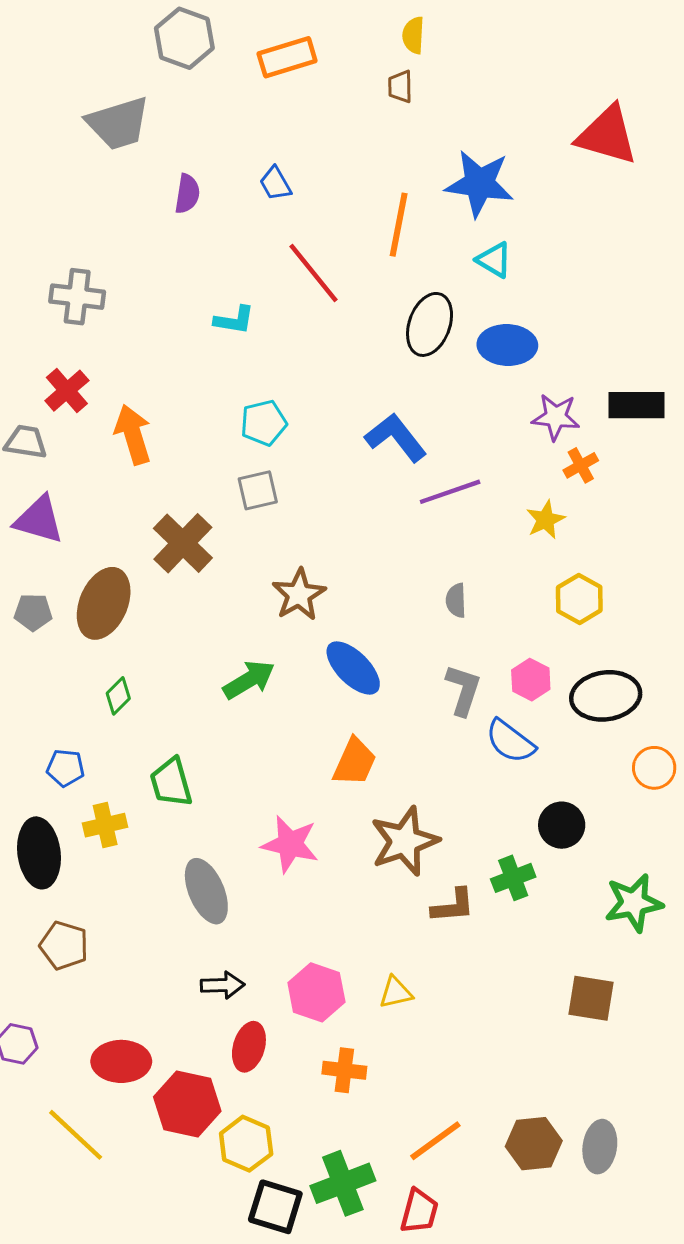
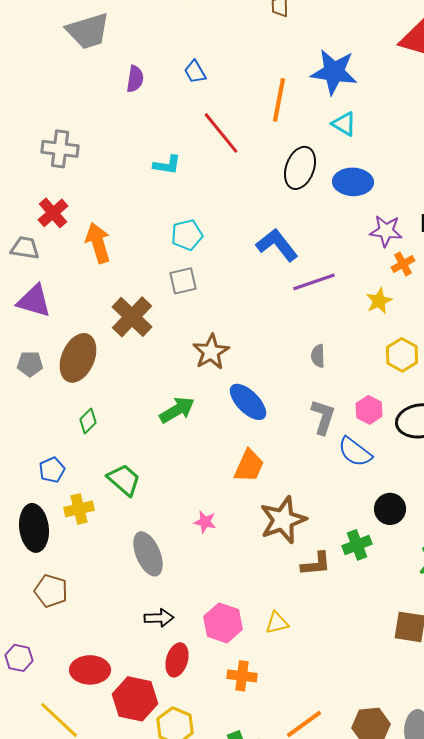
blue pentagon: (65, 768) -> (52, 470), turned -30
green trapezoid: (171, 782) -> (124, 480), turned 147
pink star: (290, 844) -> (205, 522), size x0.6

